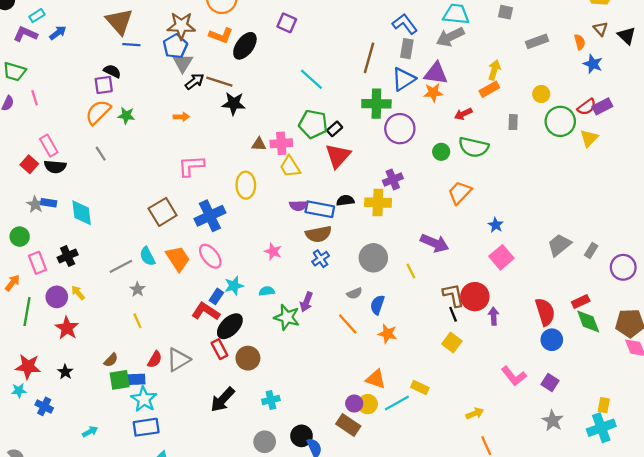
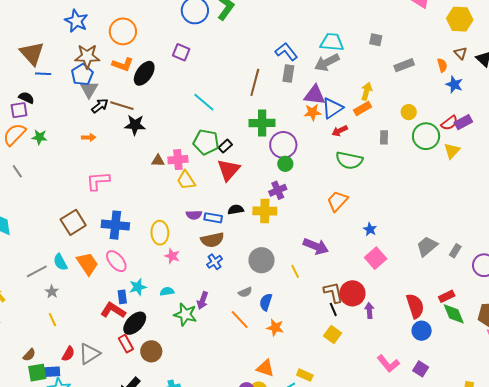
blue triangle: (404, 79) -> (332, 108), moved
green circle: (441, 152) -> (285, 164), moved
yellow ellipse: (246, 185) -> (160, 233), moved
blue rectangle: (320, 209) -> (213, 218), size x0.7
blue cross: (210, 216) -> (115, 225), turned 32
blue rectangle: (216, 296) -> (122, 297), turned -40

